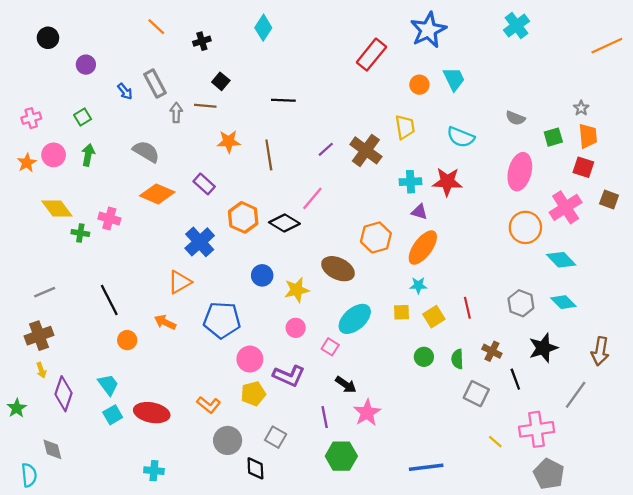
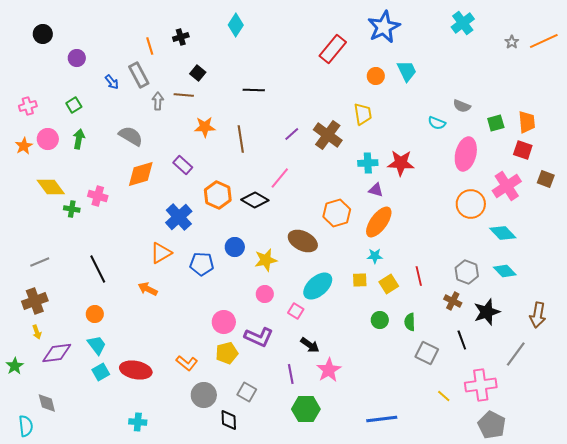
orange line: (156, 27) -> (150, 46), moved, turned 30
gray star: (581, 108) -> (512, 42), moved
cyan semicircle: (461, 137) -> (437, 123), moved, size x0.7
orange diamond: (157, 194) -> (141, 174), turned -40
blue pentagon: (222, 320) -> (202, 264), moved, size x0.7
orange circle: (127, 340) -> (95, 314), moved
brown cross: (492, 351) -> (453, 301), moved
purple diamond: (64, 394) -> (57, 353), turned 64

